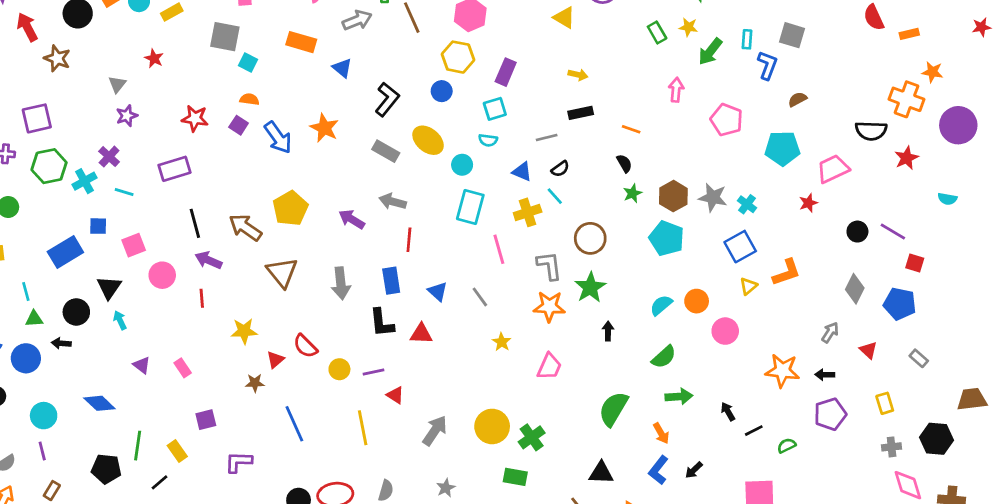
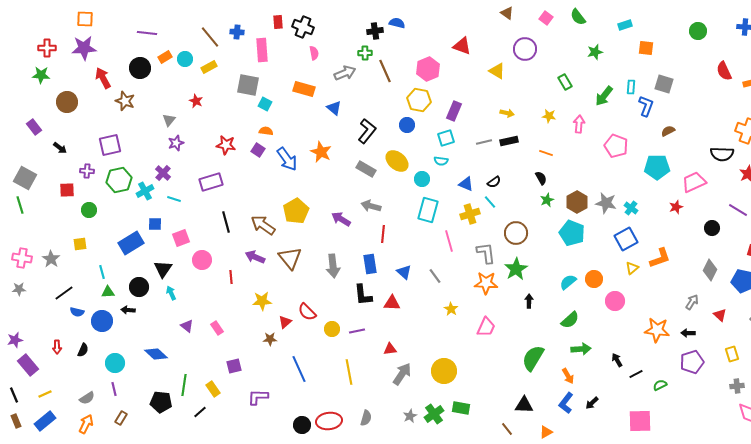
yellow star: (688, 27) -> (549, 116), moved
gray line: (547, 137) -> (484, 142), moved
purple line: (893, 232) -> (738, 210), moved
purple arrow: (209, 260) -> (255, 257), moved
red triangle: (395, 395) -> (390, 349), moved, turned -40
green cross: (532, 437) -> (434, 414), moved

